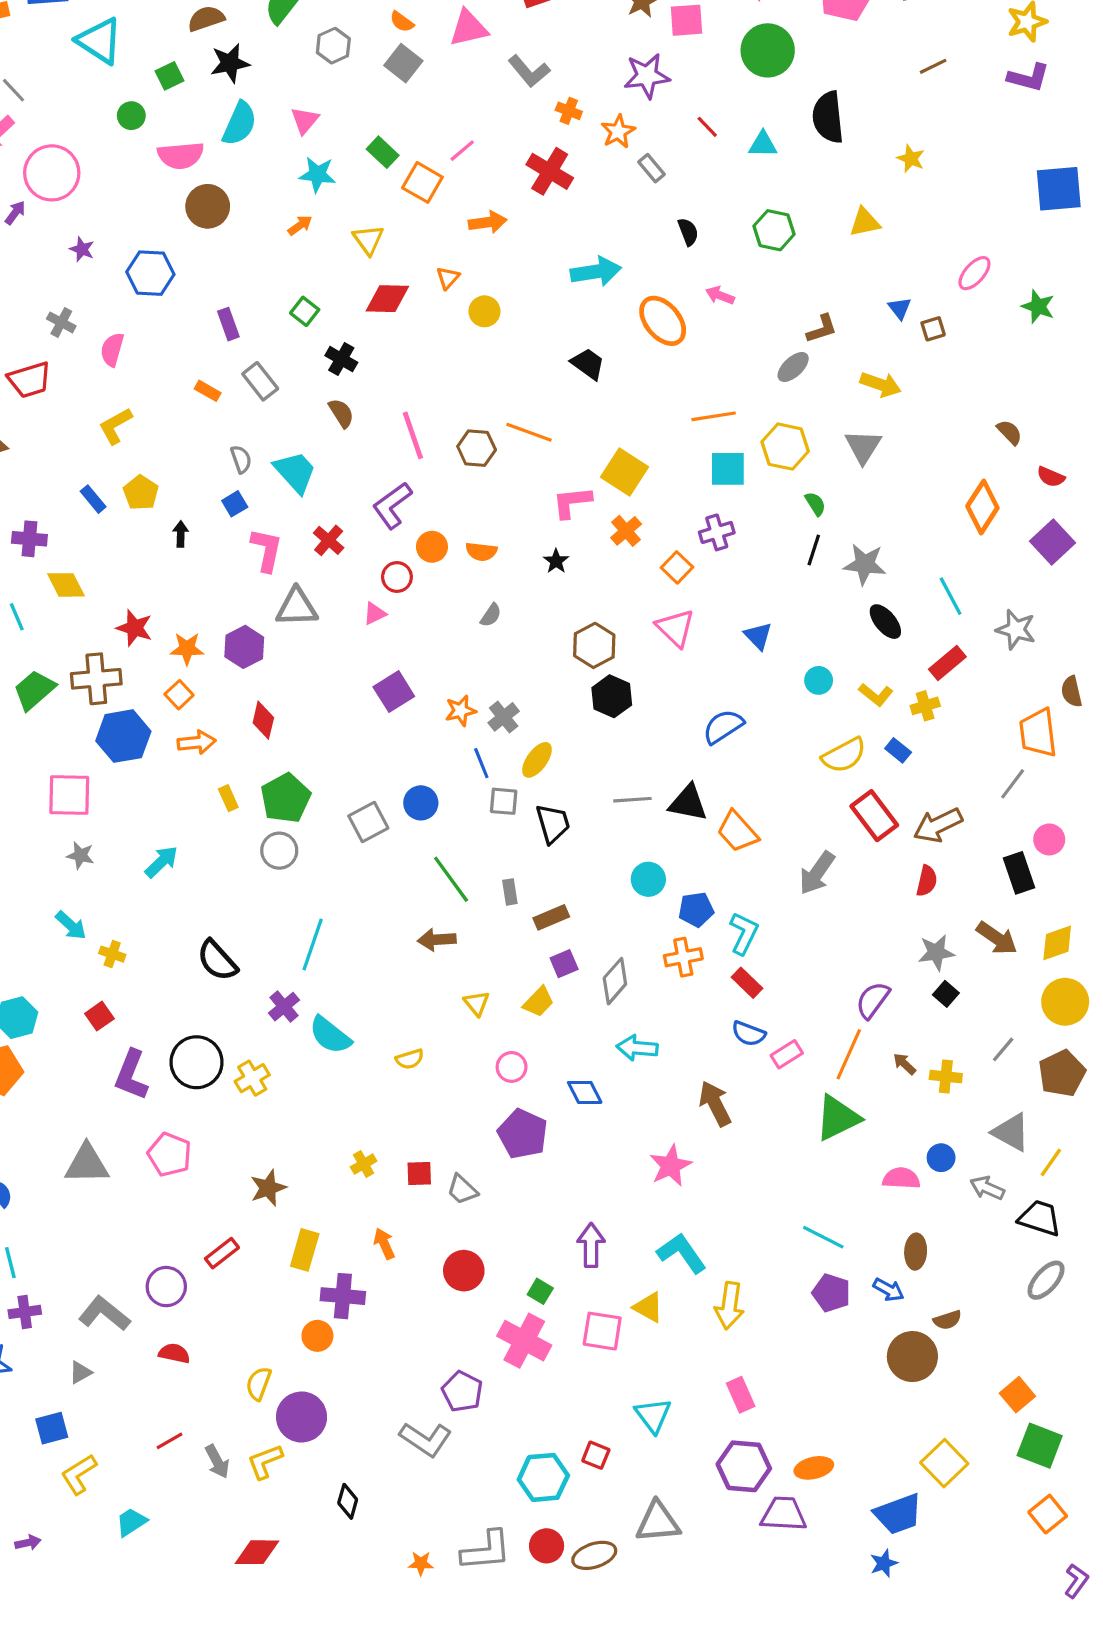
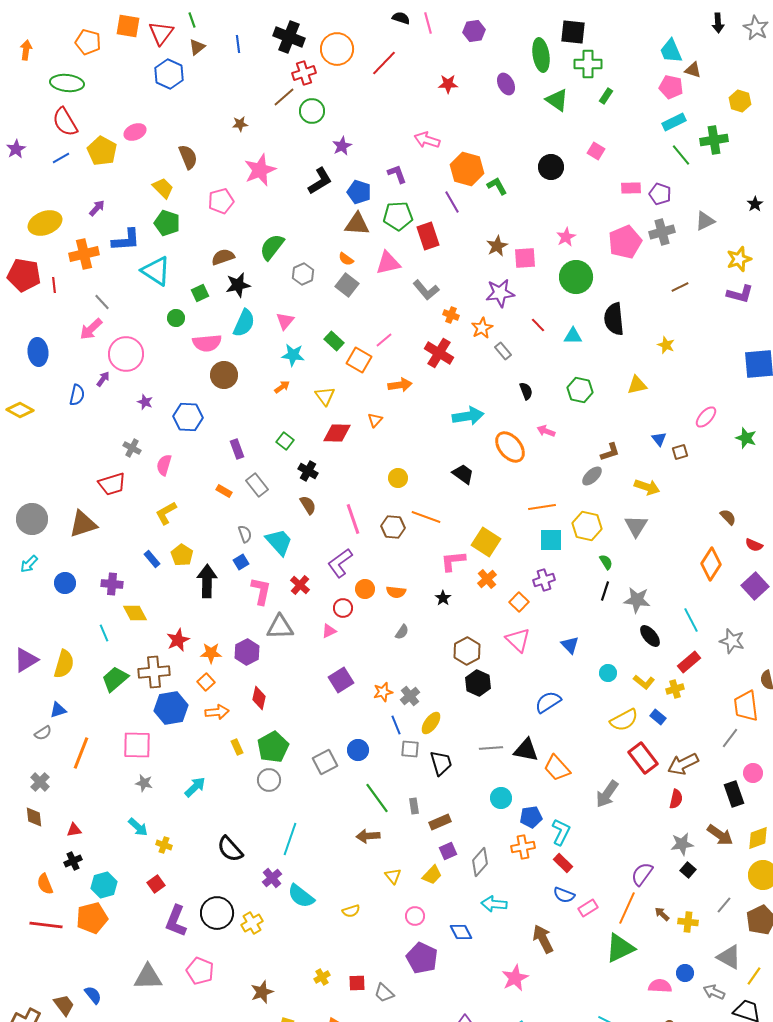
yellow circle: (484, 311) -> (398, 478), moved
black arrow: (181, 534) -> (207, 581), size x2.0
red star: (134, 628) -> (178, 640), turned 30

